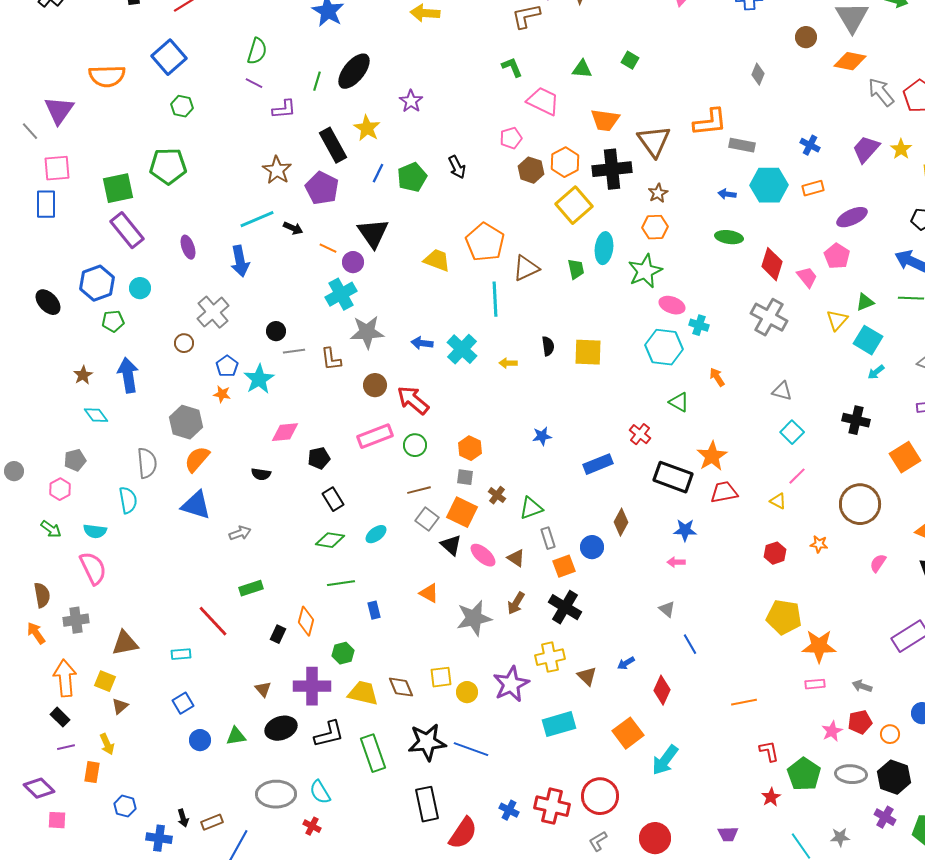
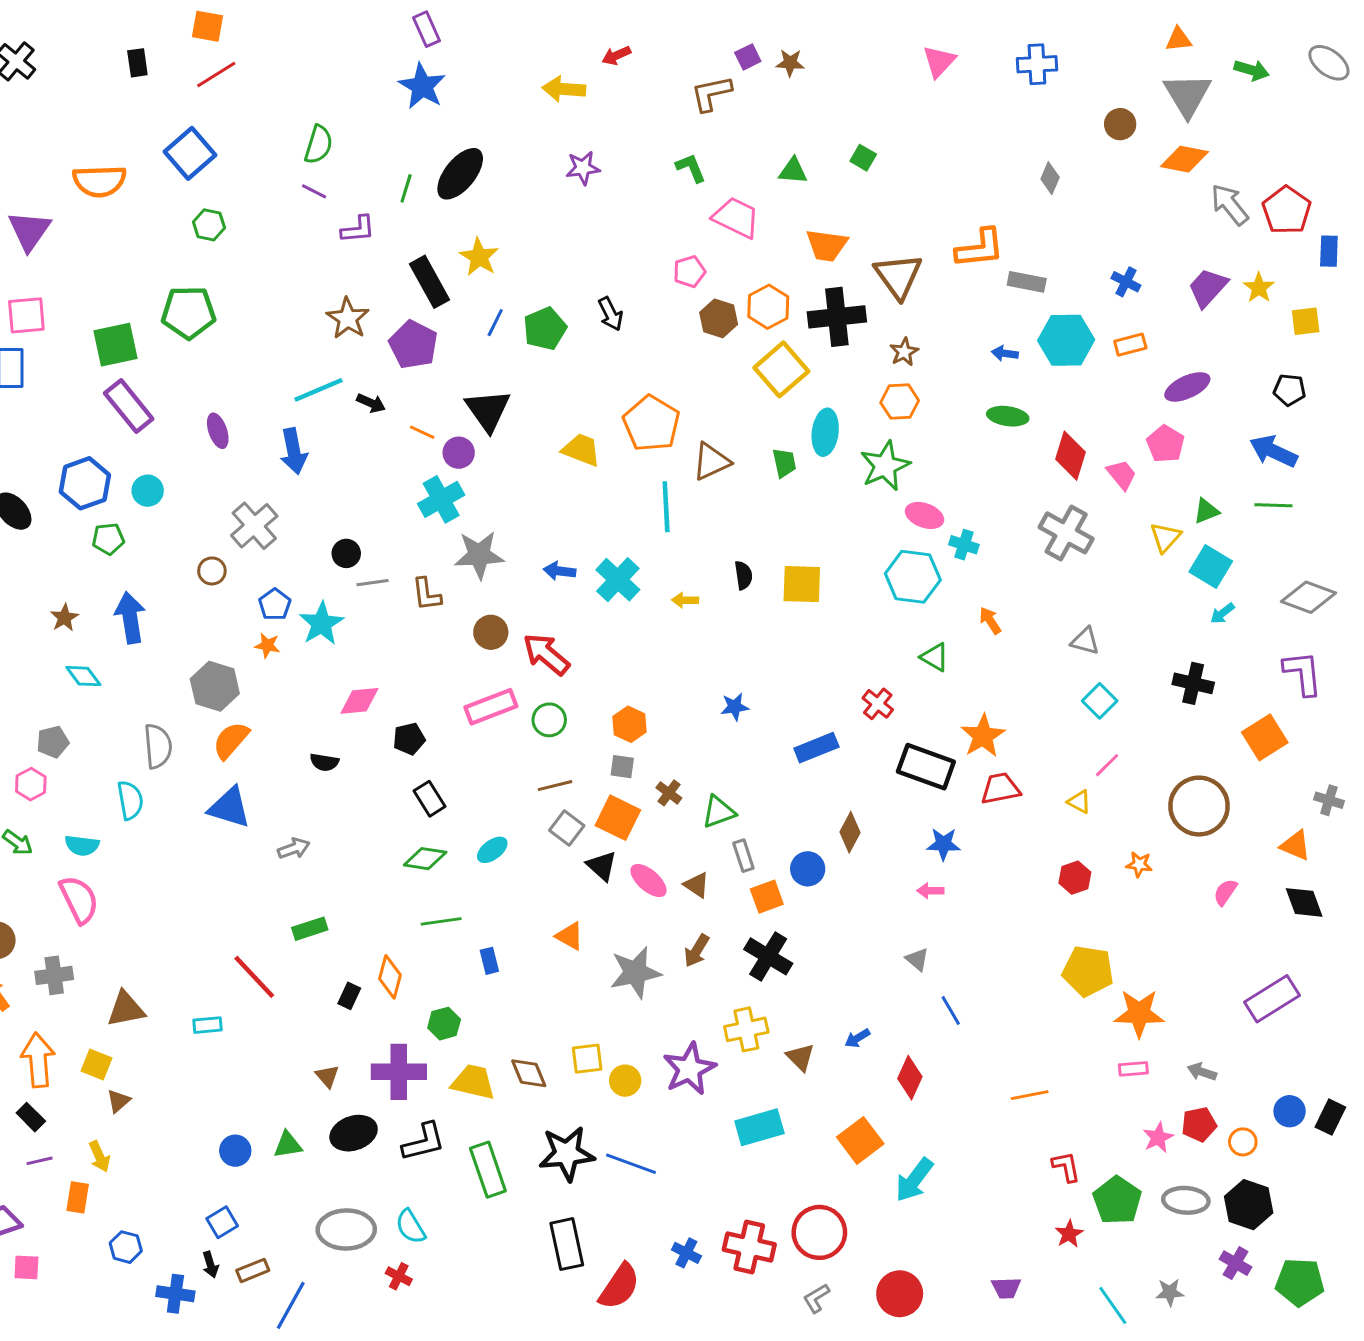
purple star: (411, 101) -> (583, 168), moved, turned 30
blue square: (183, 703) -> (222, 1222), moved

